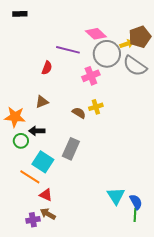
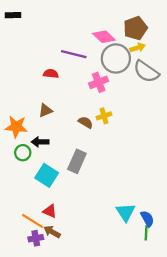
black rectangle: (20, 14) -> (13, 15), moved
brown pentagon: (140, 37) -> (135, 28), moved
red semicircle: (47, 68) -> (51, 74), turned -104
orange line: (30, 177) -> (32, 221), moved

